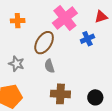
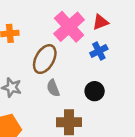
red triangle: (101, 17) -> (101, 22), moved
black circle: (95, 97) -> (95, 91), moved

